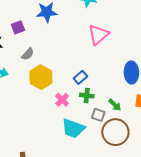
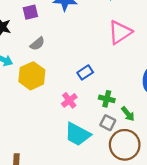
yellow hexagon: (41, 77) -> (32, 76), moved
blue rectangle: (80, 77) -> (85, 72), moved
green cross: (87, 96) -> (107, 99), moved

